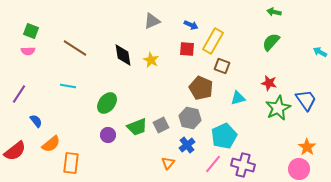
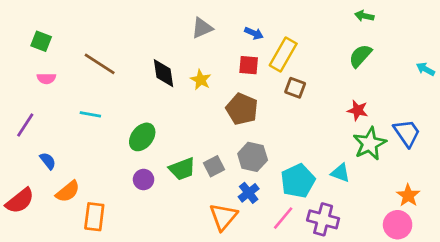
pink semicircle: (28, 51) -> (46, 78), moved
brown pentagon: (201, 88) -> (242, 109), moved
cyan triangle: (238, 98) -> (340, 173), moved, turned 35
orange triangle: (168, 163) -> (223, 217), size x1.6

